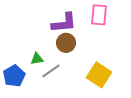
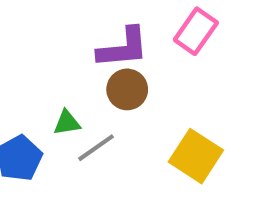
pink rectangle: (99, 15) -> (196, 31), turned 30

